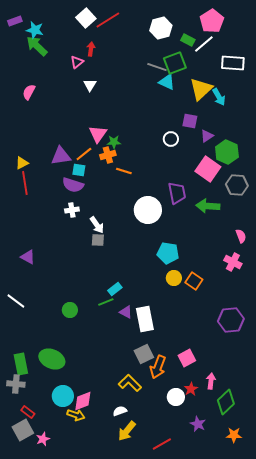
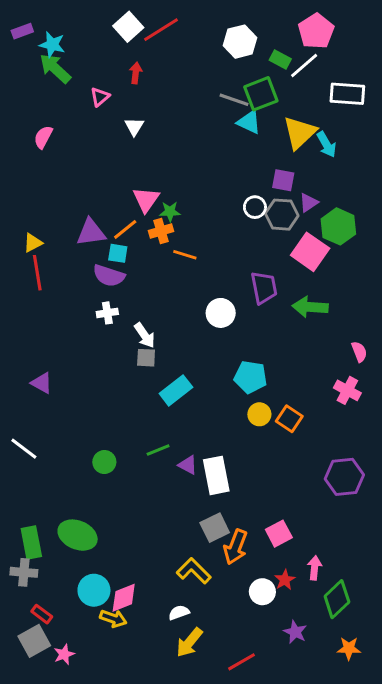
pink triangle: (77, 62) -> (100, 97), moved
gray hexagon: (237, 185) -> (282, 215), moved
white circle: (148, 210) -> (221, 313), size x0.7
cyan rectangle: (115, 289) -> (176, 390), moved, size x1.5

